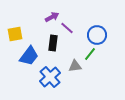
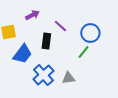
purple arrow: (52, 17) -> (32, 15), moved
gray triangle: (75, 66) -> (68, 78), moved

